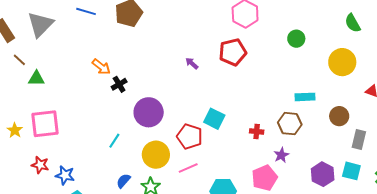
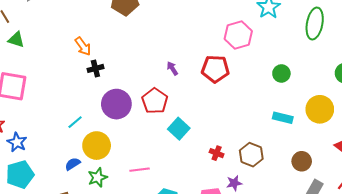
cyan rectangle: (305, 97) -> (283, 118), moved
red pentagon: (190, 136) -> (155, 101), moved
yellow circle: (156, 155) -> (97, 146), moved

